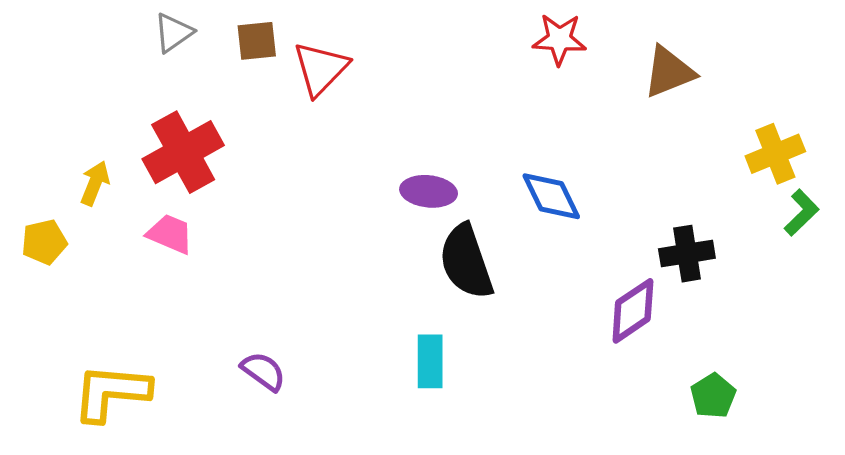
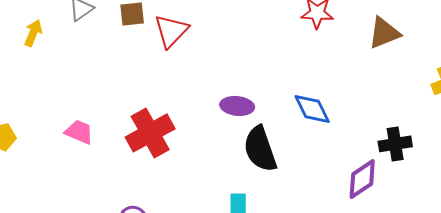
red cross: (183, 152) -> (150, 133), moved
yellow arrow: (95, 183) -> (33, 33), moved

